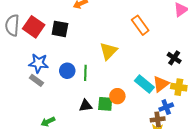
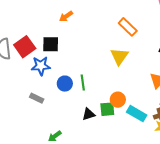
red square: (34, 27) -> (25, 47), turned 30
yellow triangle: (108, 51) -> (119, 56), moved
blue star: (38, 63) -> (41, 66), moved
cyan rectangle: (144, 84) -> (137, 114), moved

